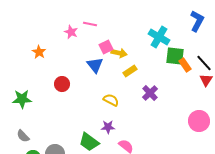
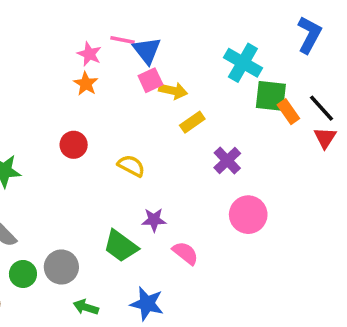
orange star: (39, 52) -> (86, 84), moved
blue triangle: (95, 65) -> (147, 50), moved
yellow semicircle: (111, 100) -> (131, 166), moved
pink circle: (199, 121) -> (248, 215), moved

